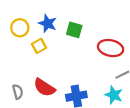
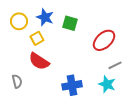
red ellipse: (111, 48) -> (104, 40), turned -55
red semicircle: (44, 88) -> (39, 61), moved

